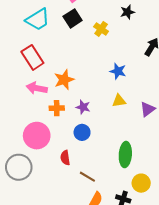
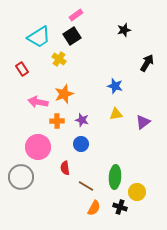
yellow cross: (101, 29) -> (59, 59), moved
red rectangle: (32, 57) -> (22, 69), moved, size x0.6
green ellipse: (125, 155) -> (115, 177), moved

